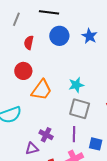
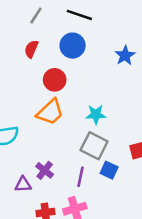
blue circle: (59, 36) -> (73, 46), moved
red semicircle: (29, 43) -> (31, 49), moved
red circle: (23, 71) -> (55, 80), moved
blue square: (96, 144) -> (109, 170), moved

